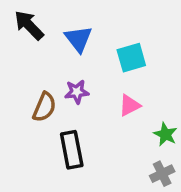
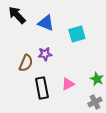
blue triangle: (78, 39) -> (46, 23), turned -30
pink triangle: (130, 105) -> (68, 84), moved

